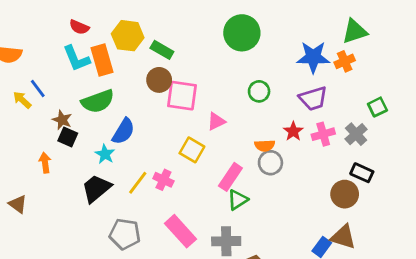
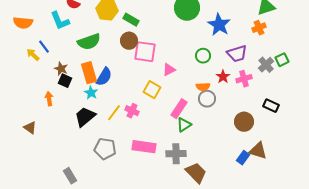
blue star: (313, 57) -> (219, 25), moved, turned 30
cyan L-shape: (76, 59) -> (60, 21), moved
orange rectangle: (102, 60) -> (89, 73), moved
green circle: (259, 91) -> (203, 56), moved
green semicircle: (98, 101) -> (89, 42), moved
gray cross: (356, 134) -> (266, 65), moved
brown circle: (345, 194) -> (244, 122), moved
pink rectangle: (181, 231) -> (144, 147), turned -40

